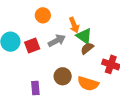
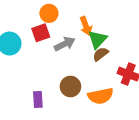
green triangle: (84, 36) -> (97, 39), turned 36
red square: (32, 46) -> (41, 33), moved
orange semicircle: (88, 84) -> (100, 96), turned -30

